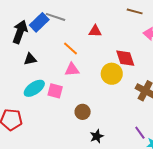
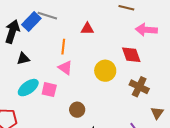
orange line: (71, 48) -> (63, 47), turned 56
red diamond: (125, 58) -> (131, 55), moved
pink triangle: (72, 69) -> (65, 68), turned 42

